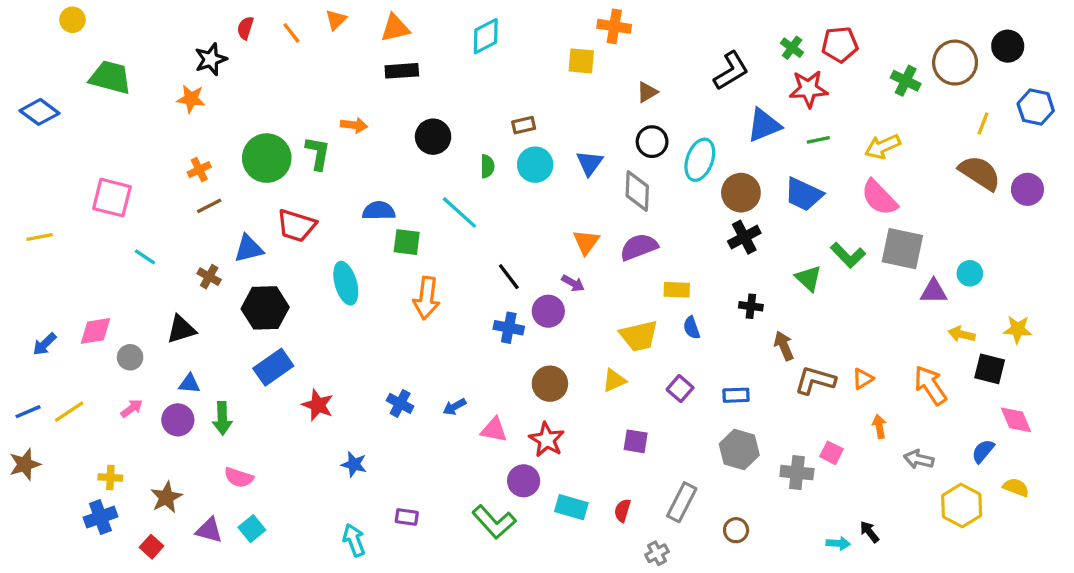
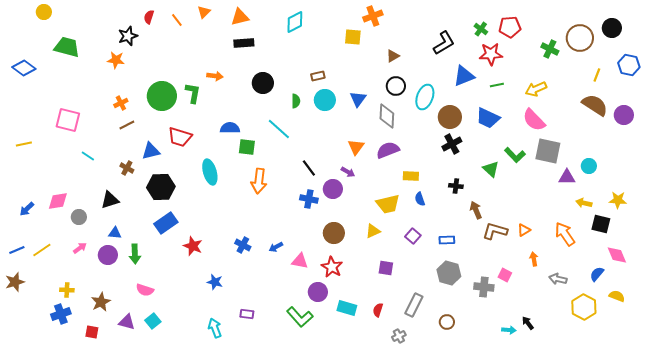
orange cross: (614, 26) -> (373, 16), turned -30
red square: (151, 547) -> (92, 332), turned -32

